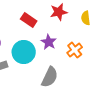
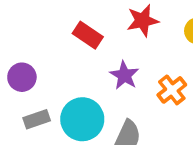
cyan circle: (24, 52) -> (82, 119), moved

